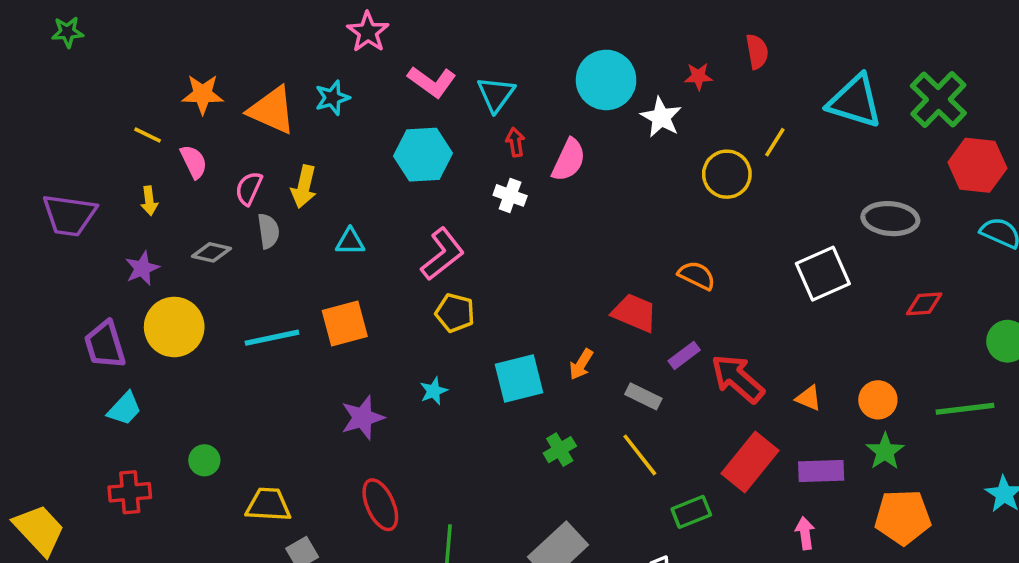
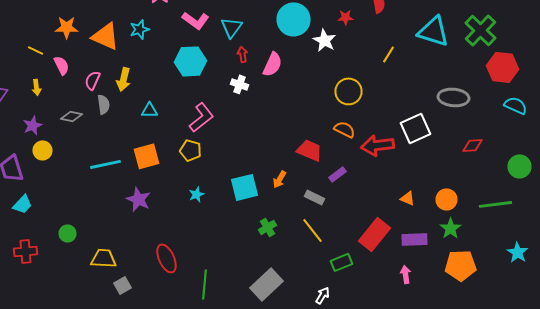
yellow circle: (727, 174) -> (348, 91), moved
yellow pentagon: (455, 313) -> (190, 150), moved
yellow circle: (174, 327) -> (42, 150), moved, size x0.6
red arrow: (738, 379) -> (378, 145), moved, turned -48
purple star: (363, 418) -> (138, 199), moved, turned -30

